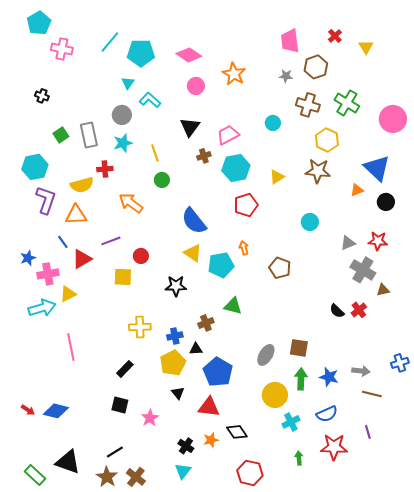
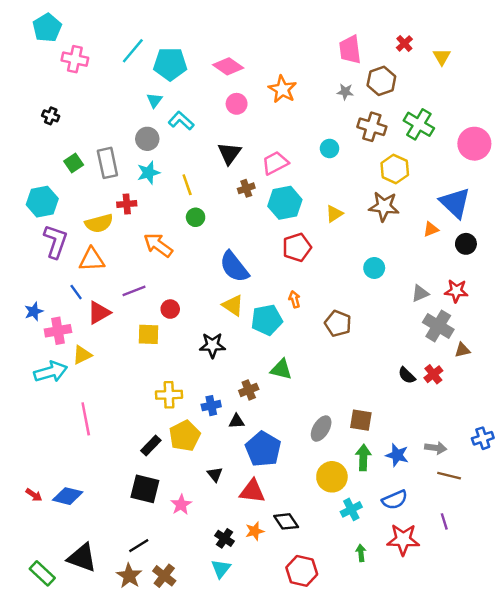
yellow pentagon: (173, 363) -> (185, 436), moved
black square: (120, 405) -> (145, 489), size x1.4

